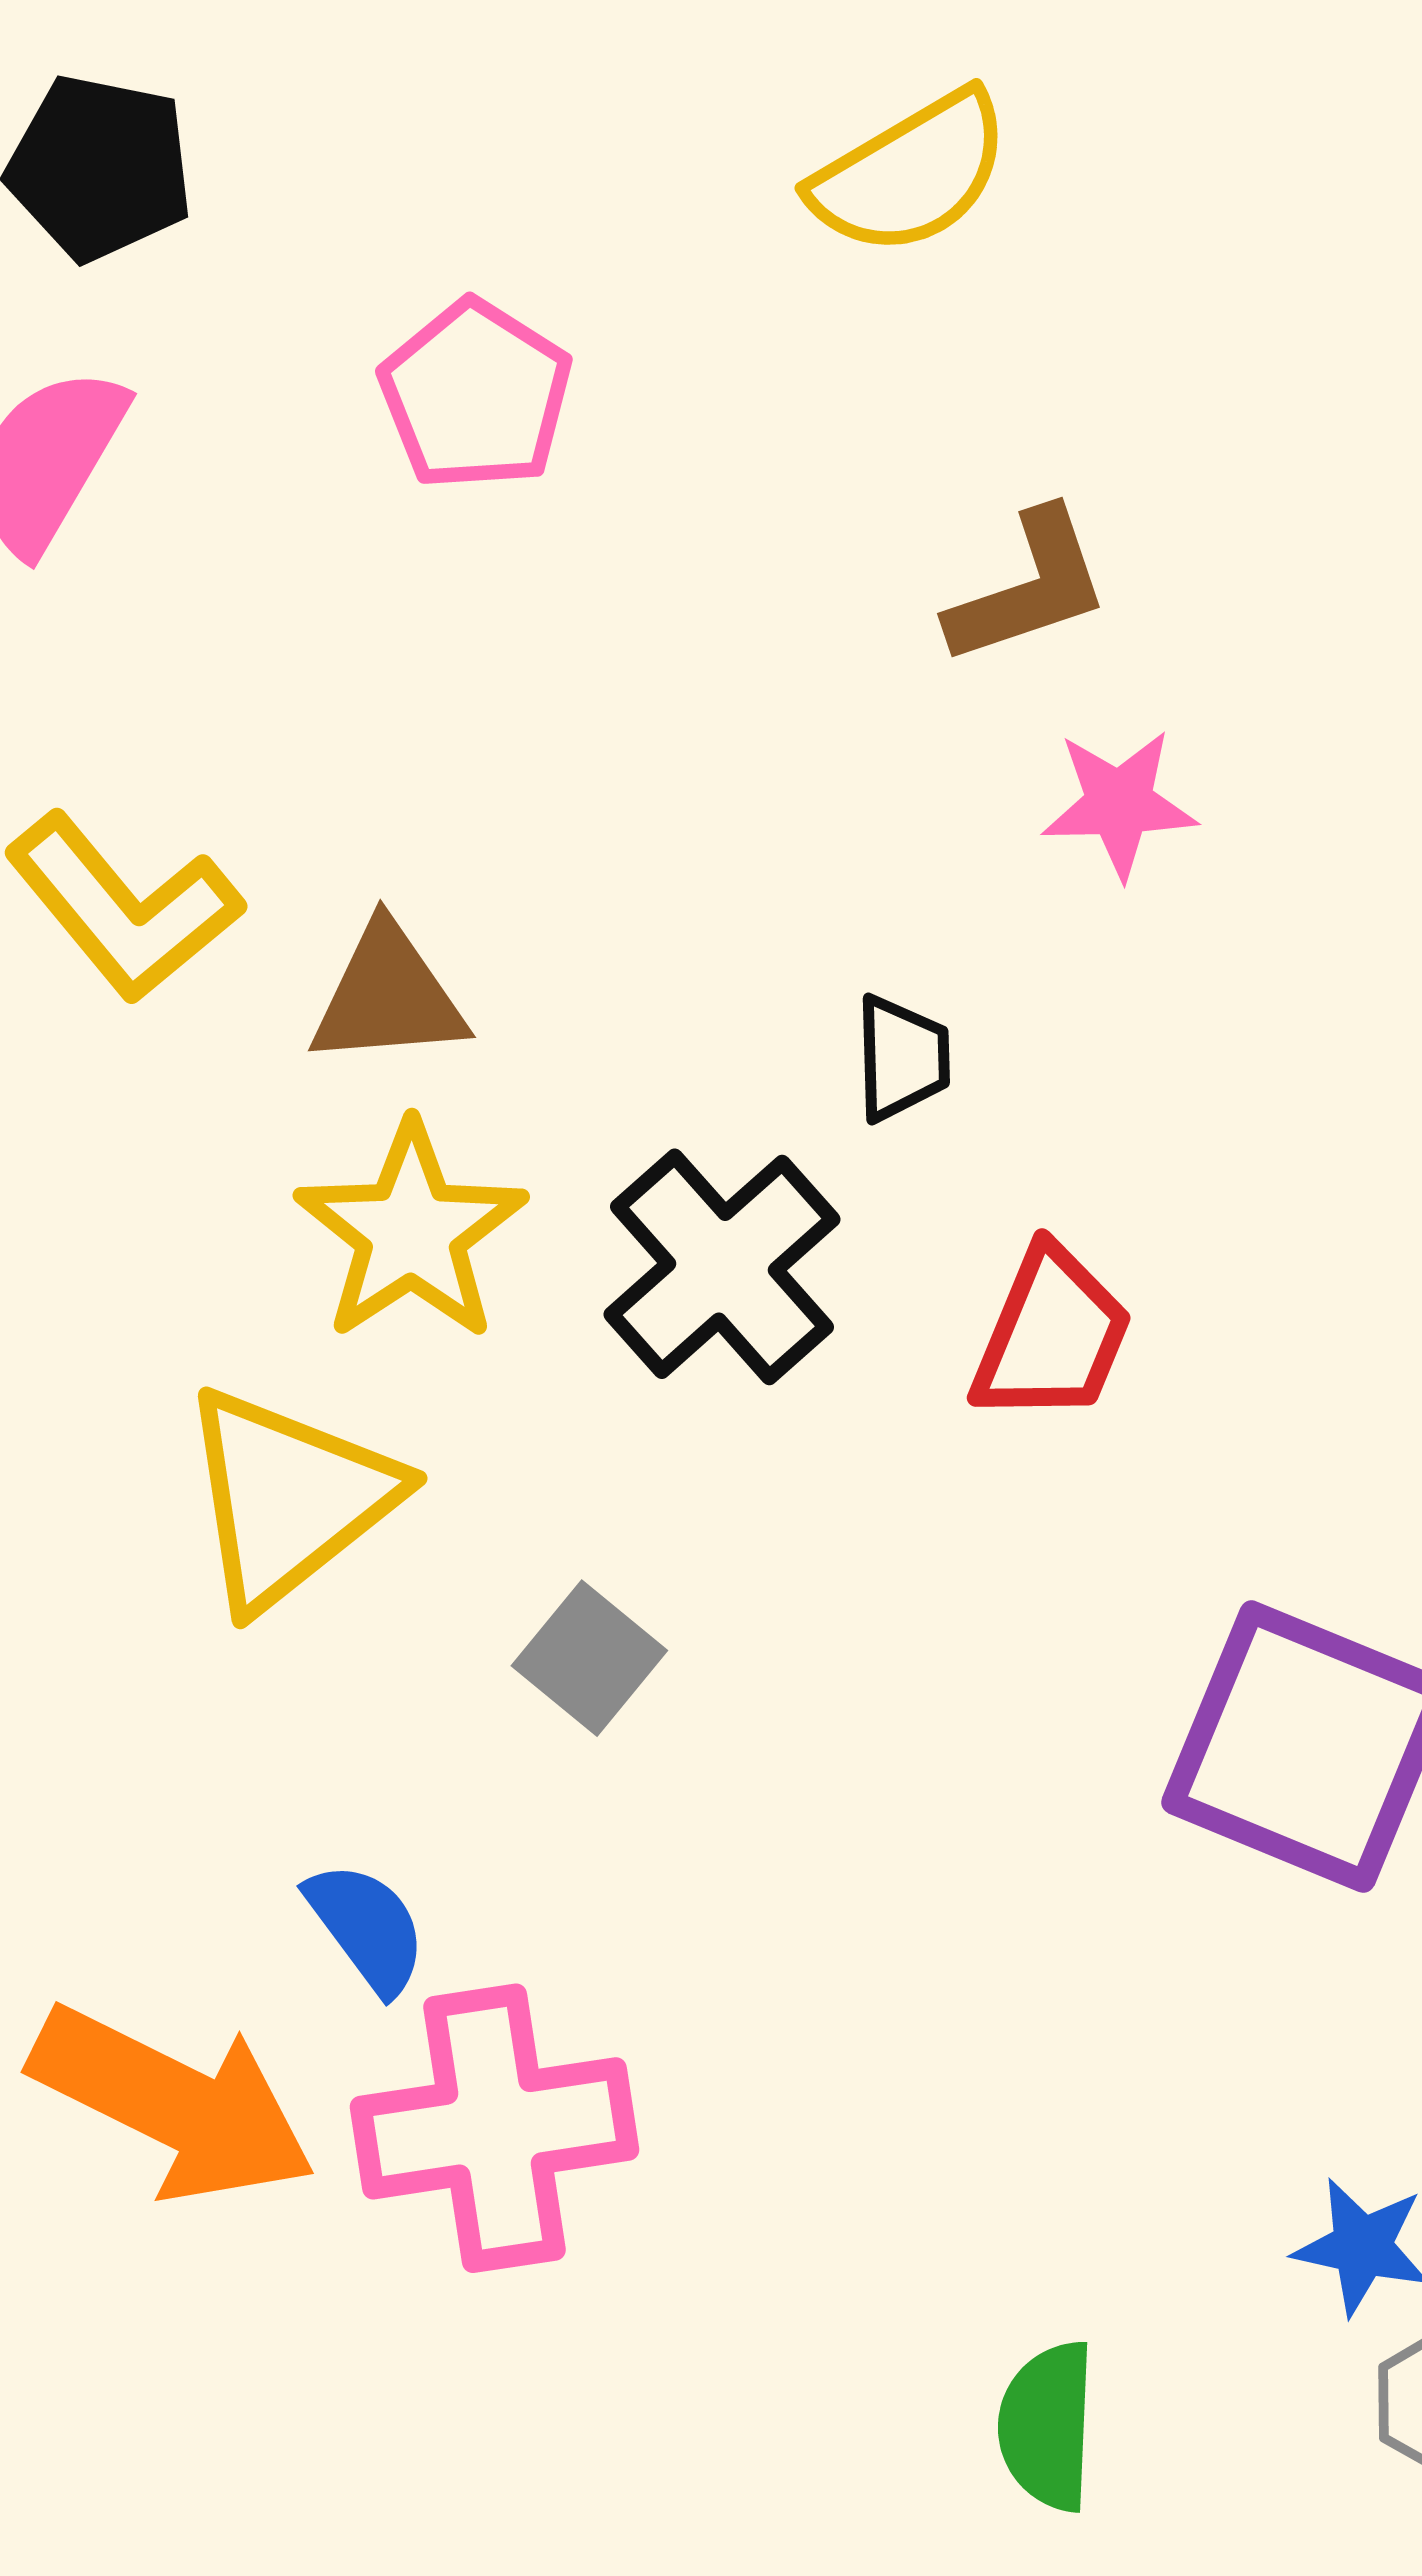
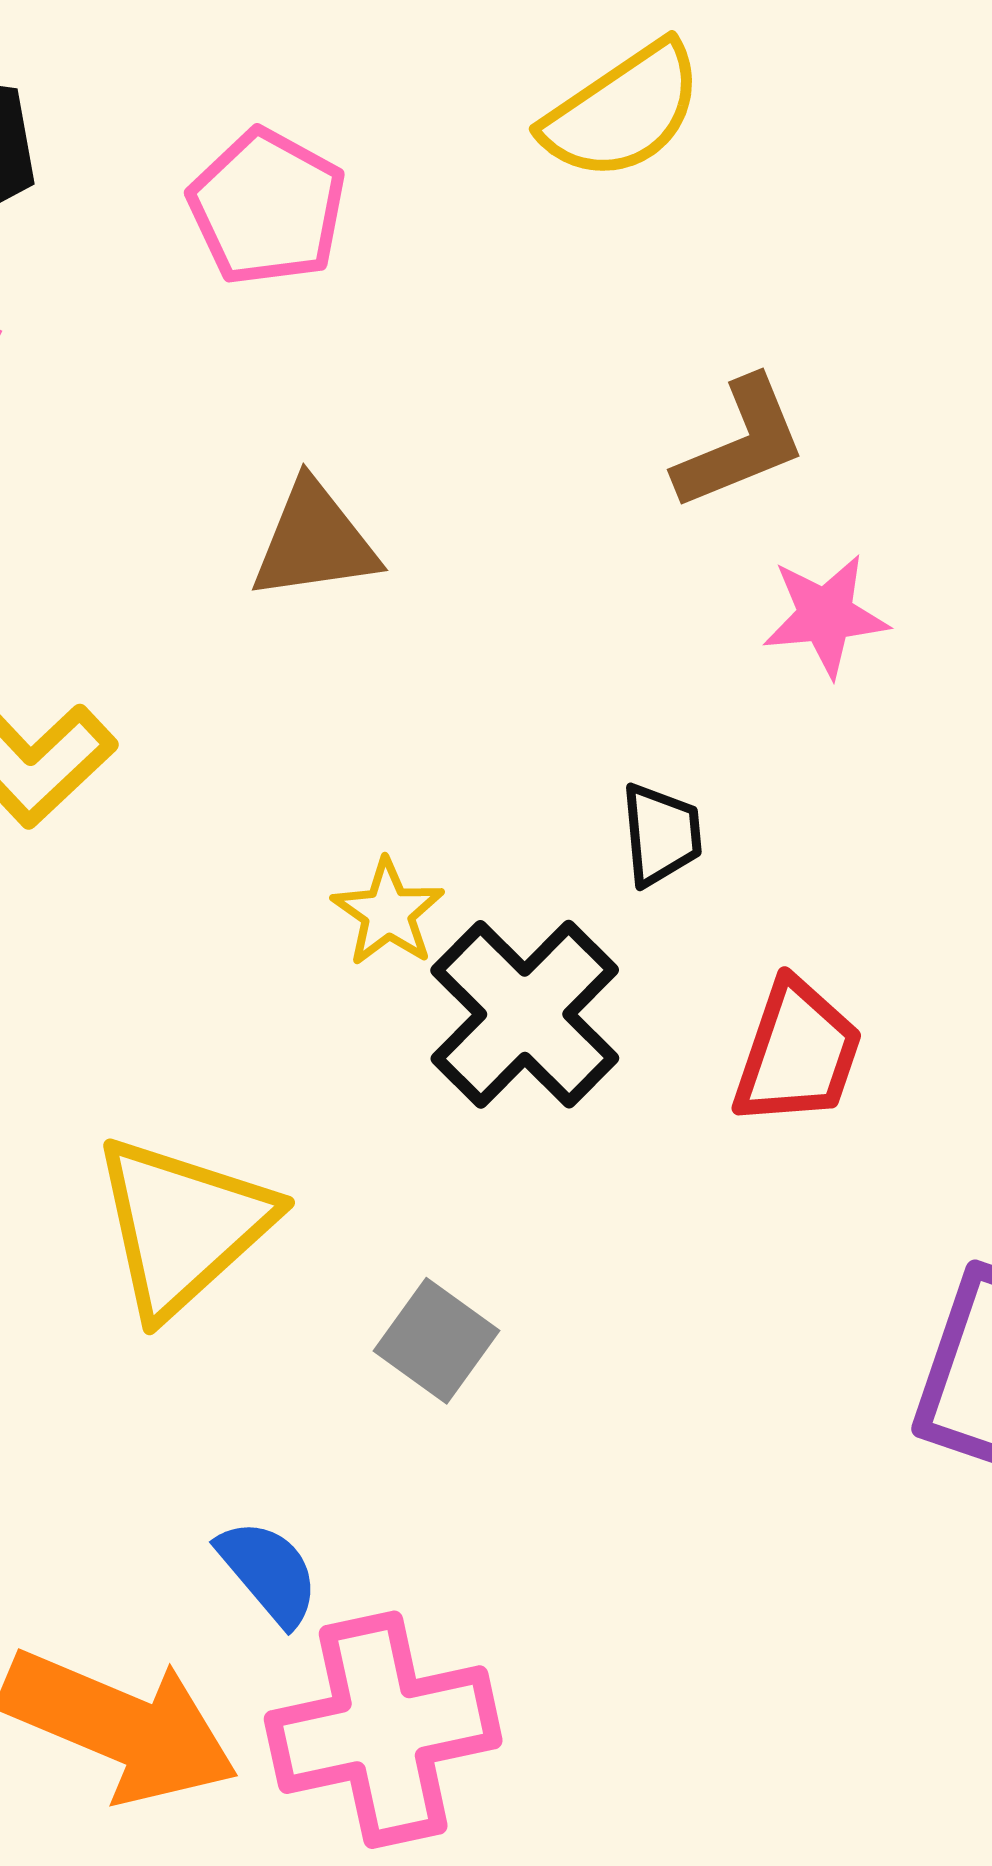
pink pentagon: (476, 395) -> (267, 207), moved
brown triangle: (388, 996) -> (314, 541), moved
yellow star: (411, 1232) -> (388, 912), moved, size x0.6

